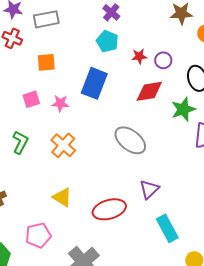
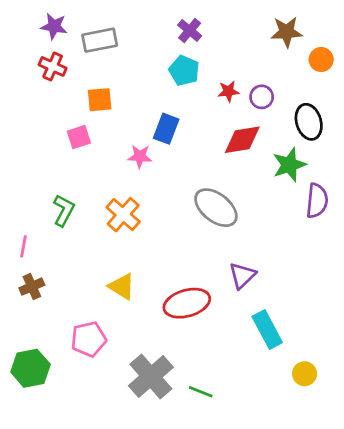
blue rectangle: (94, 83) -> (166, 129), size x0.7
pink square: (31, 99) -> (79, 137), moved
pink star: (60, 103) -> (140, 156), moved

